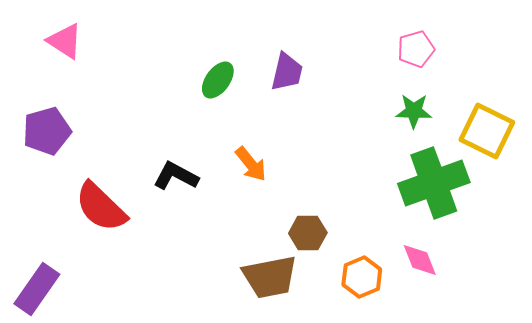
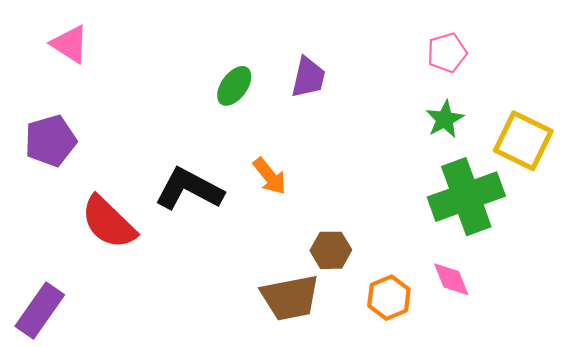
green star: (414, 111) -> (445, 119), turned -30
black L-shape: (176, 176) -> (189, 189), size x1.4

